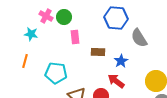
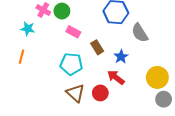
pink rectangle: (75, 37) -> (73, 32), turned -56
brown rectangle: (98, 52) -> (97, 47), turned 56
cyan pentagon: (56, 73) -> (71, 64), moved

